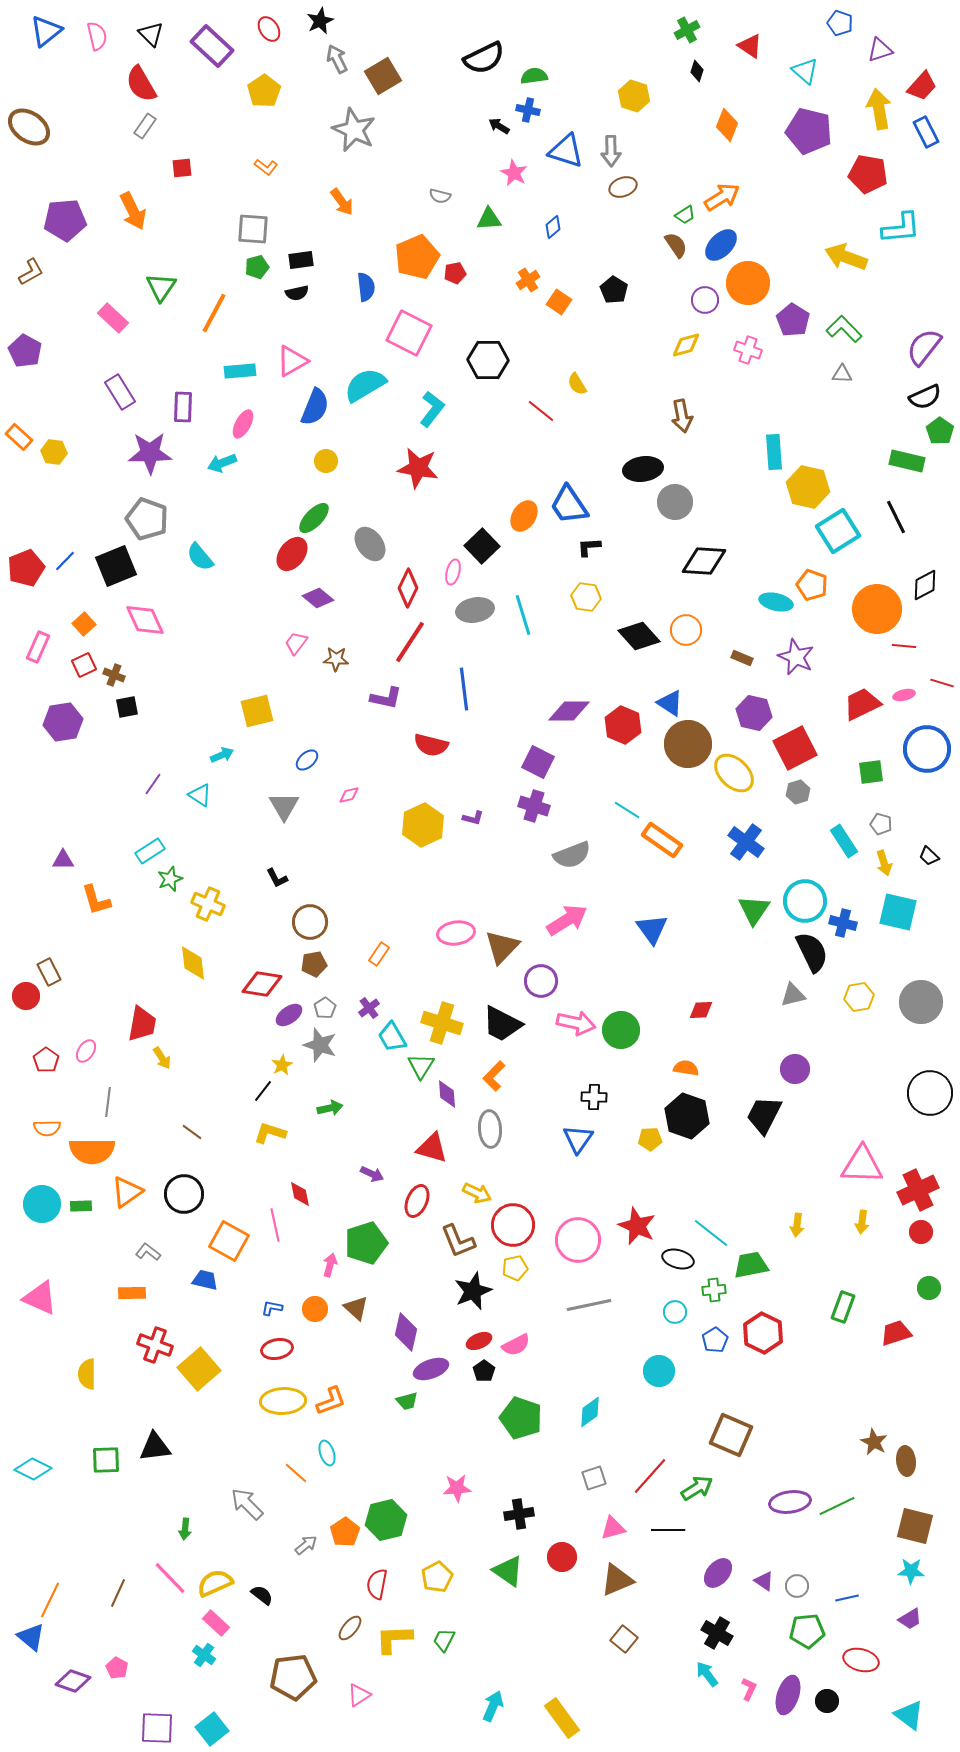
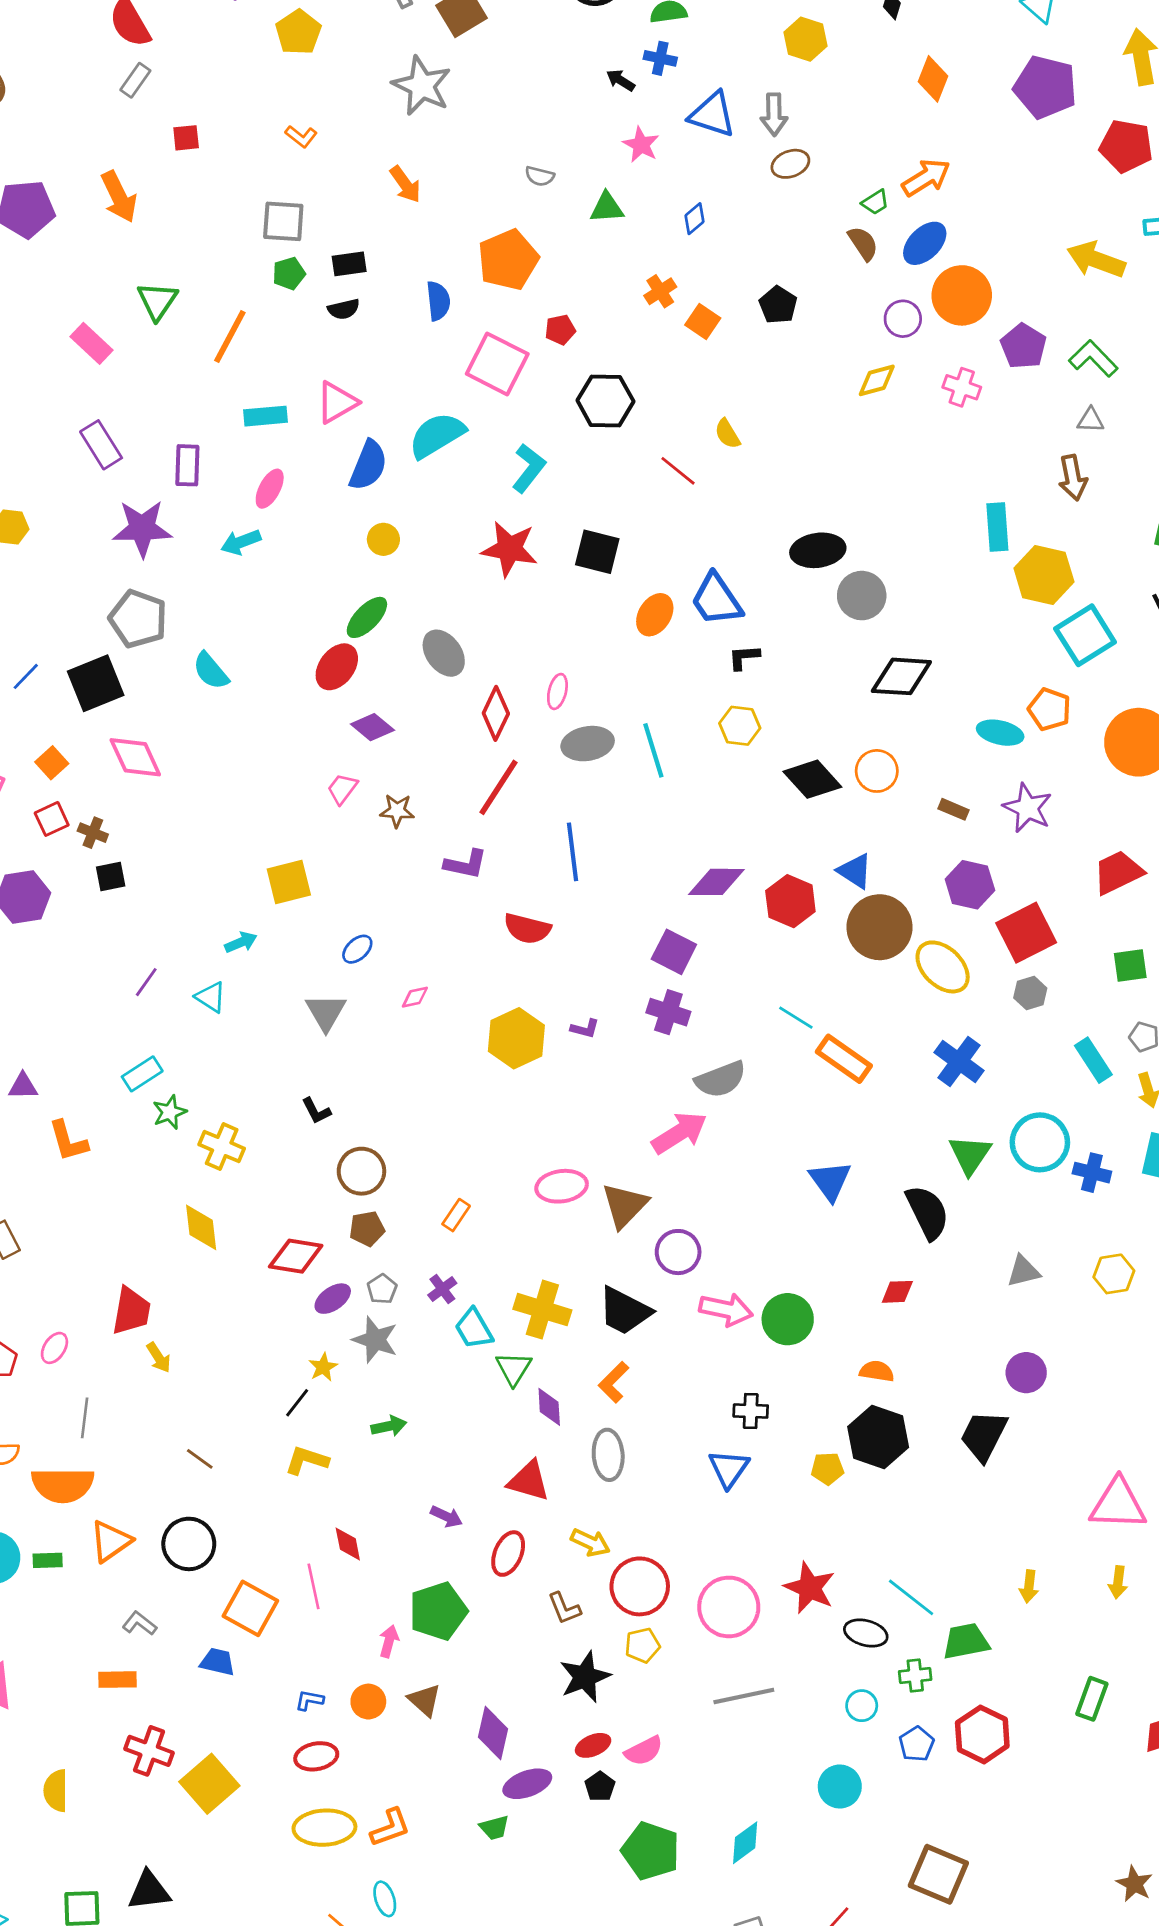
red pentagon: (455, 273) -> (560, 330), moved
brown arrow: (682, 416) -> (1073, 478), moved
black square: (482, 546) -> (597, 552), moved, turned -32
pink arrow: (567, 920) -> (679, 1133), moved
black semicircle: (812, 952) -> (927, 1212), moved
brown L-shape: (458, 1241) -> (564, 1608), size x0.7

